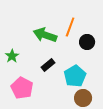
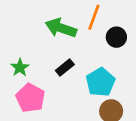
green star: (12, 56) -> (20, 68), moved

